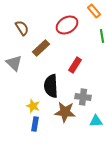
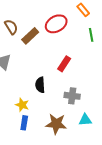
brown rectangle: (41, 48) -> (30, 36), moved
black semicircle: (51, 86) -> (40, 85), size x0.7
brown star: (65, 112) -> (56, 124), moved

